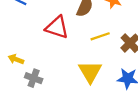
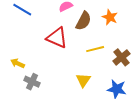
yellow triangle: (90, 72) -> (83, 80), size x0.7

